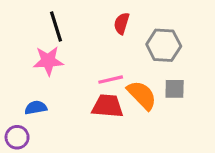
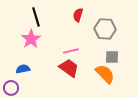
pink star: (48, 61) -> (31, 39), turned -30
orange semicircle: (142, 95) -> (105, 74), moved
red trapezoid: (108, 106) -> (69, 68), turned 30

